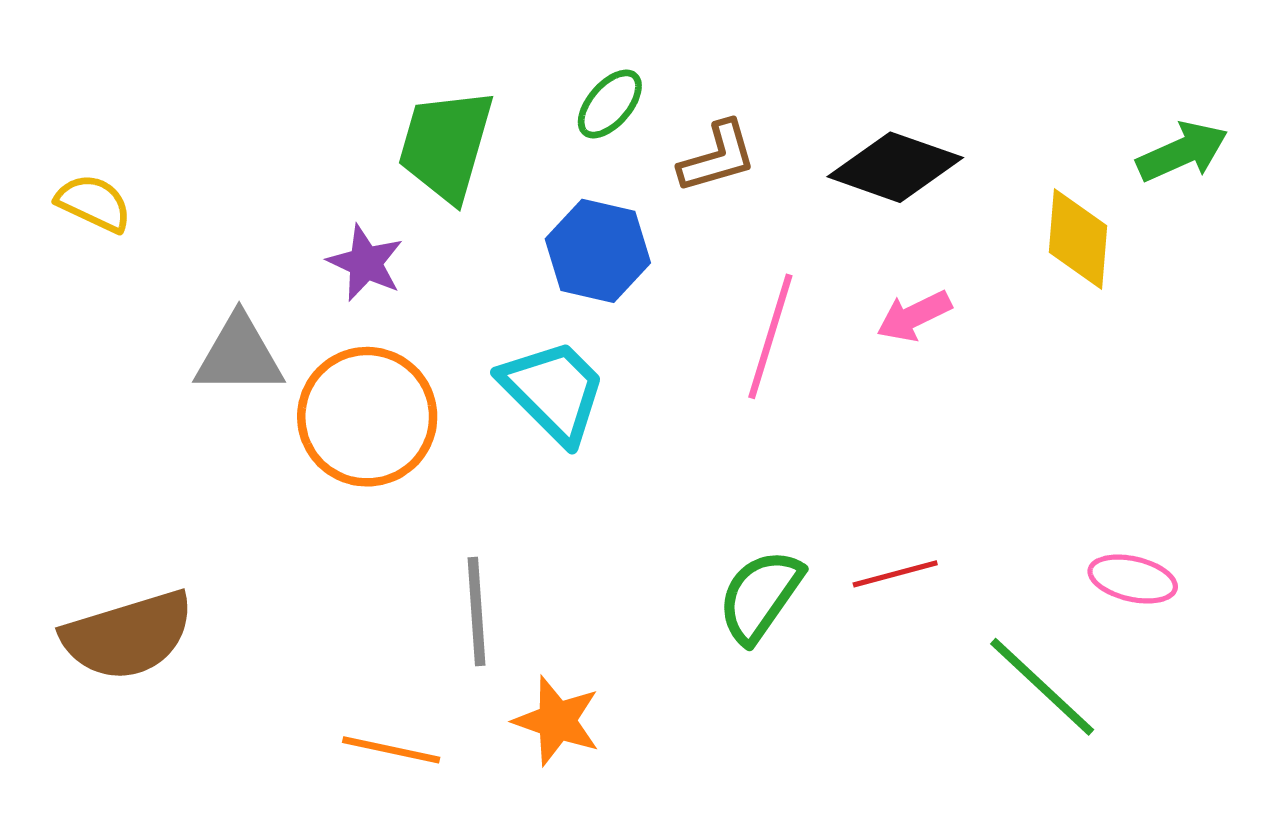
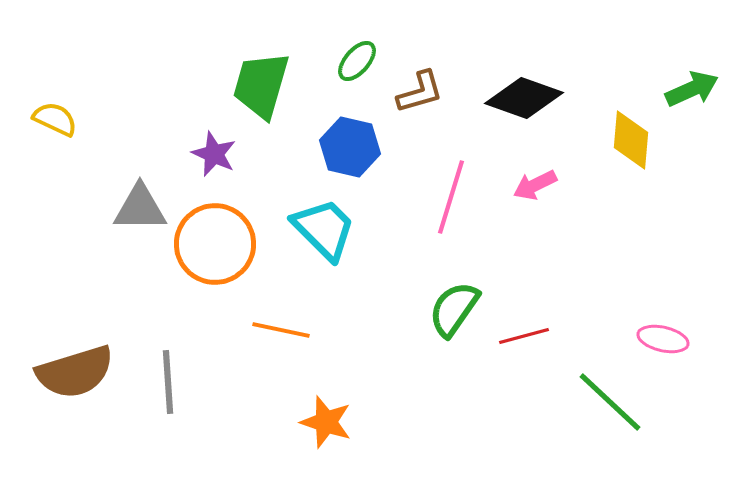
green semicircle: (760, 596) -> (454, 309), moved
gray line: (477, 611) -> (168, 382), moved
orange line: (391, 750) -> (281, 330), moved

